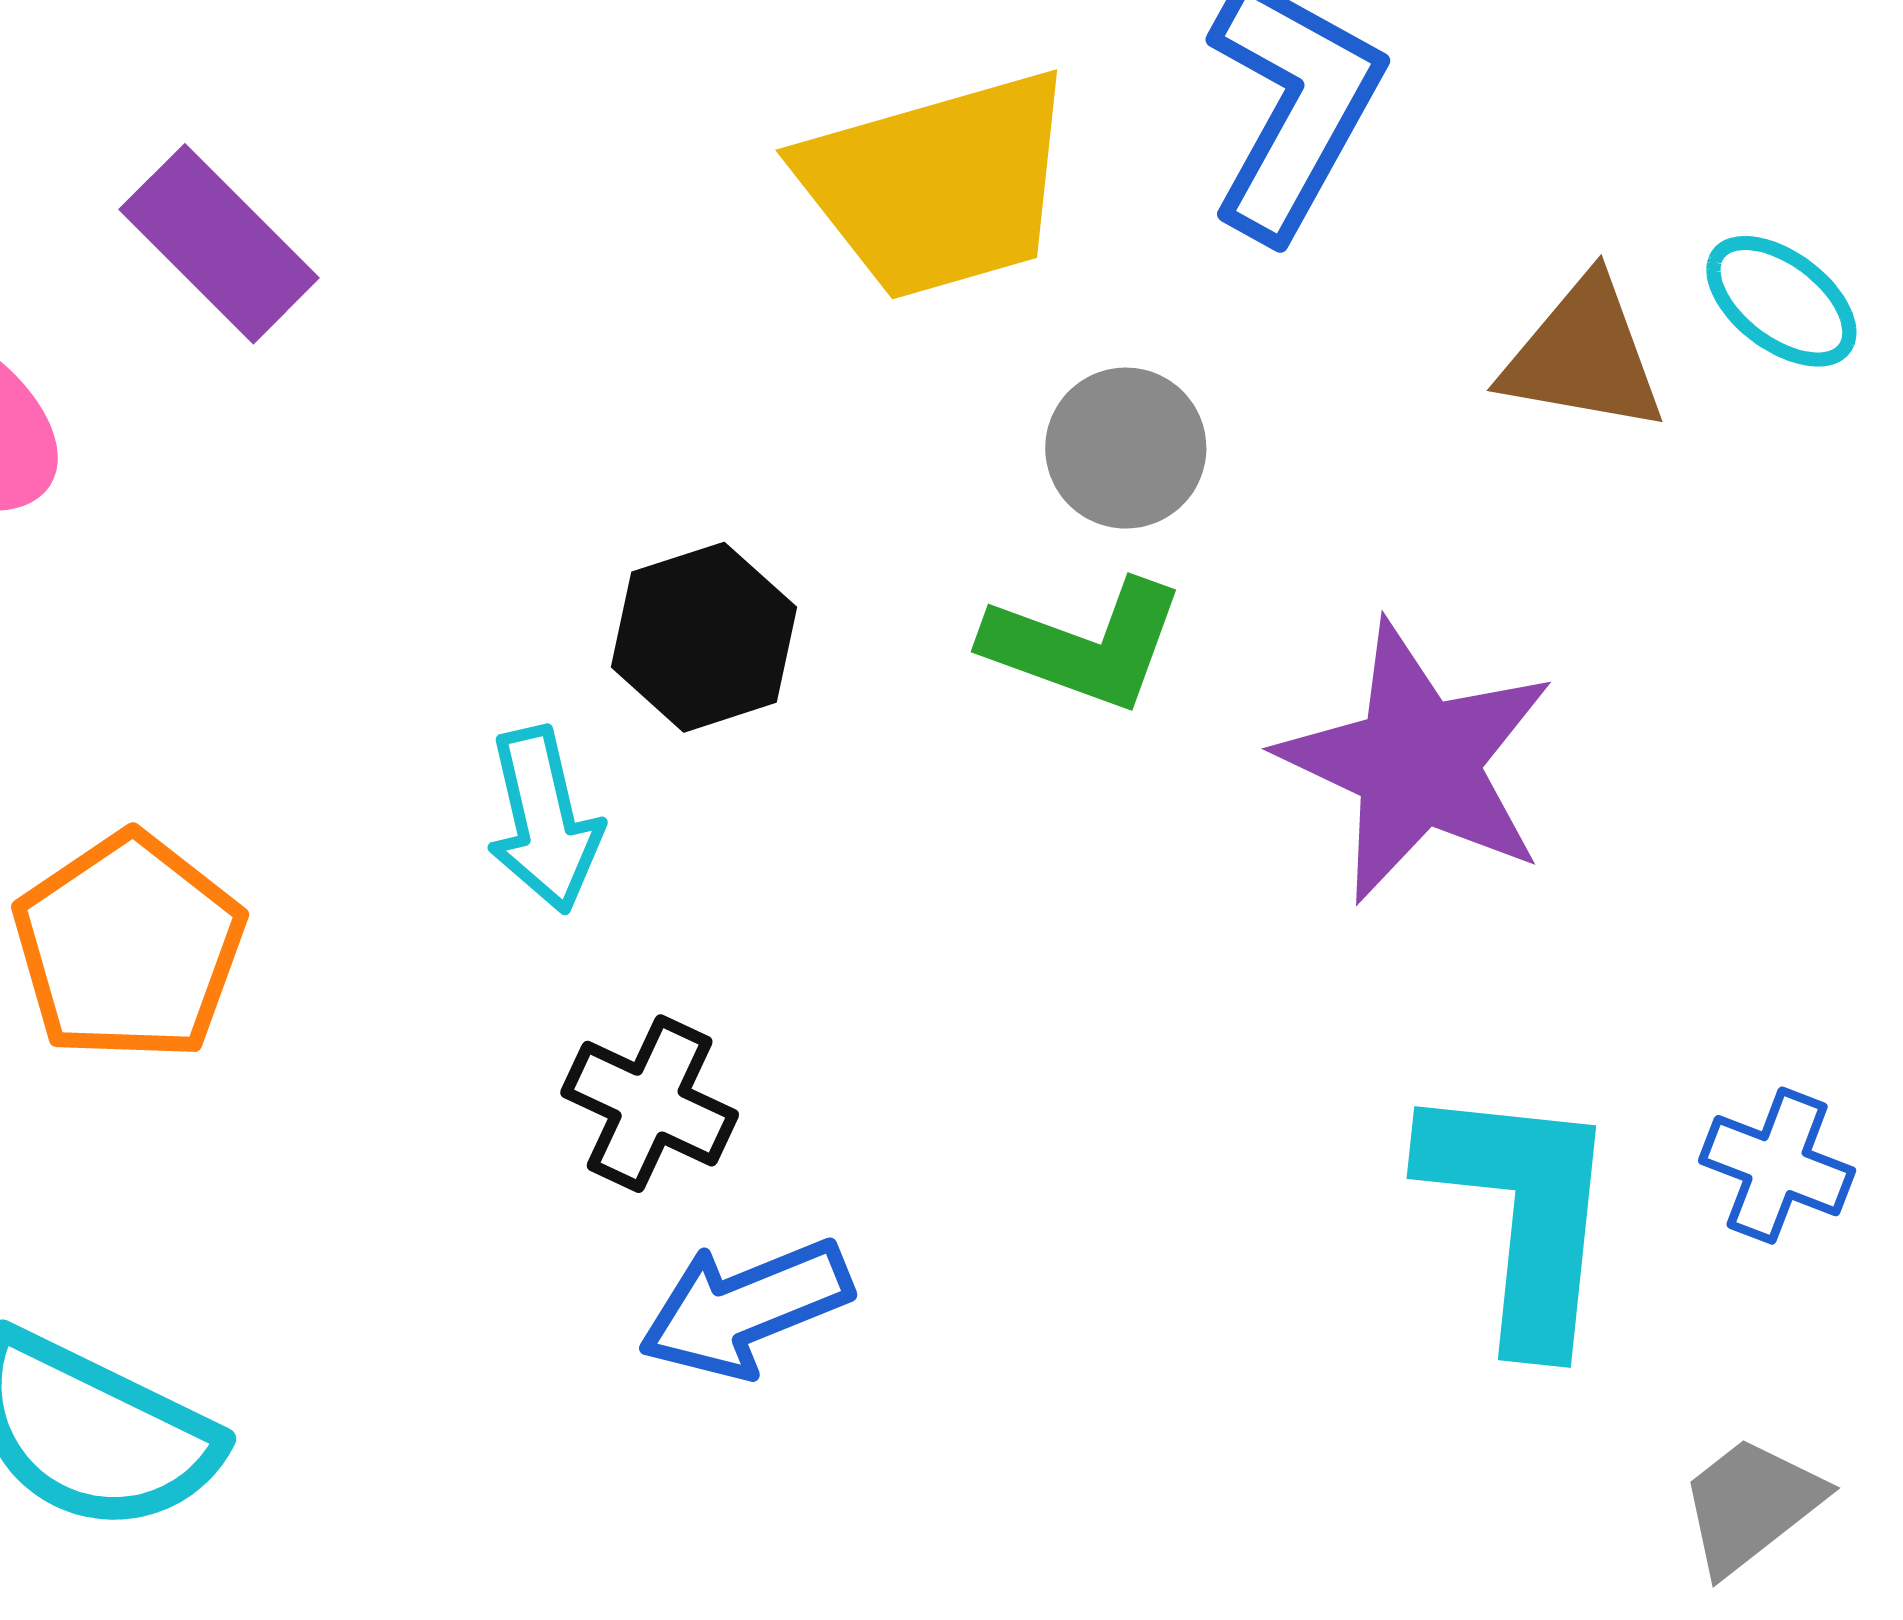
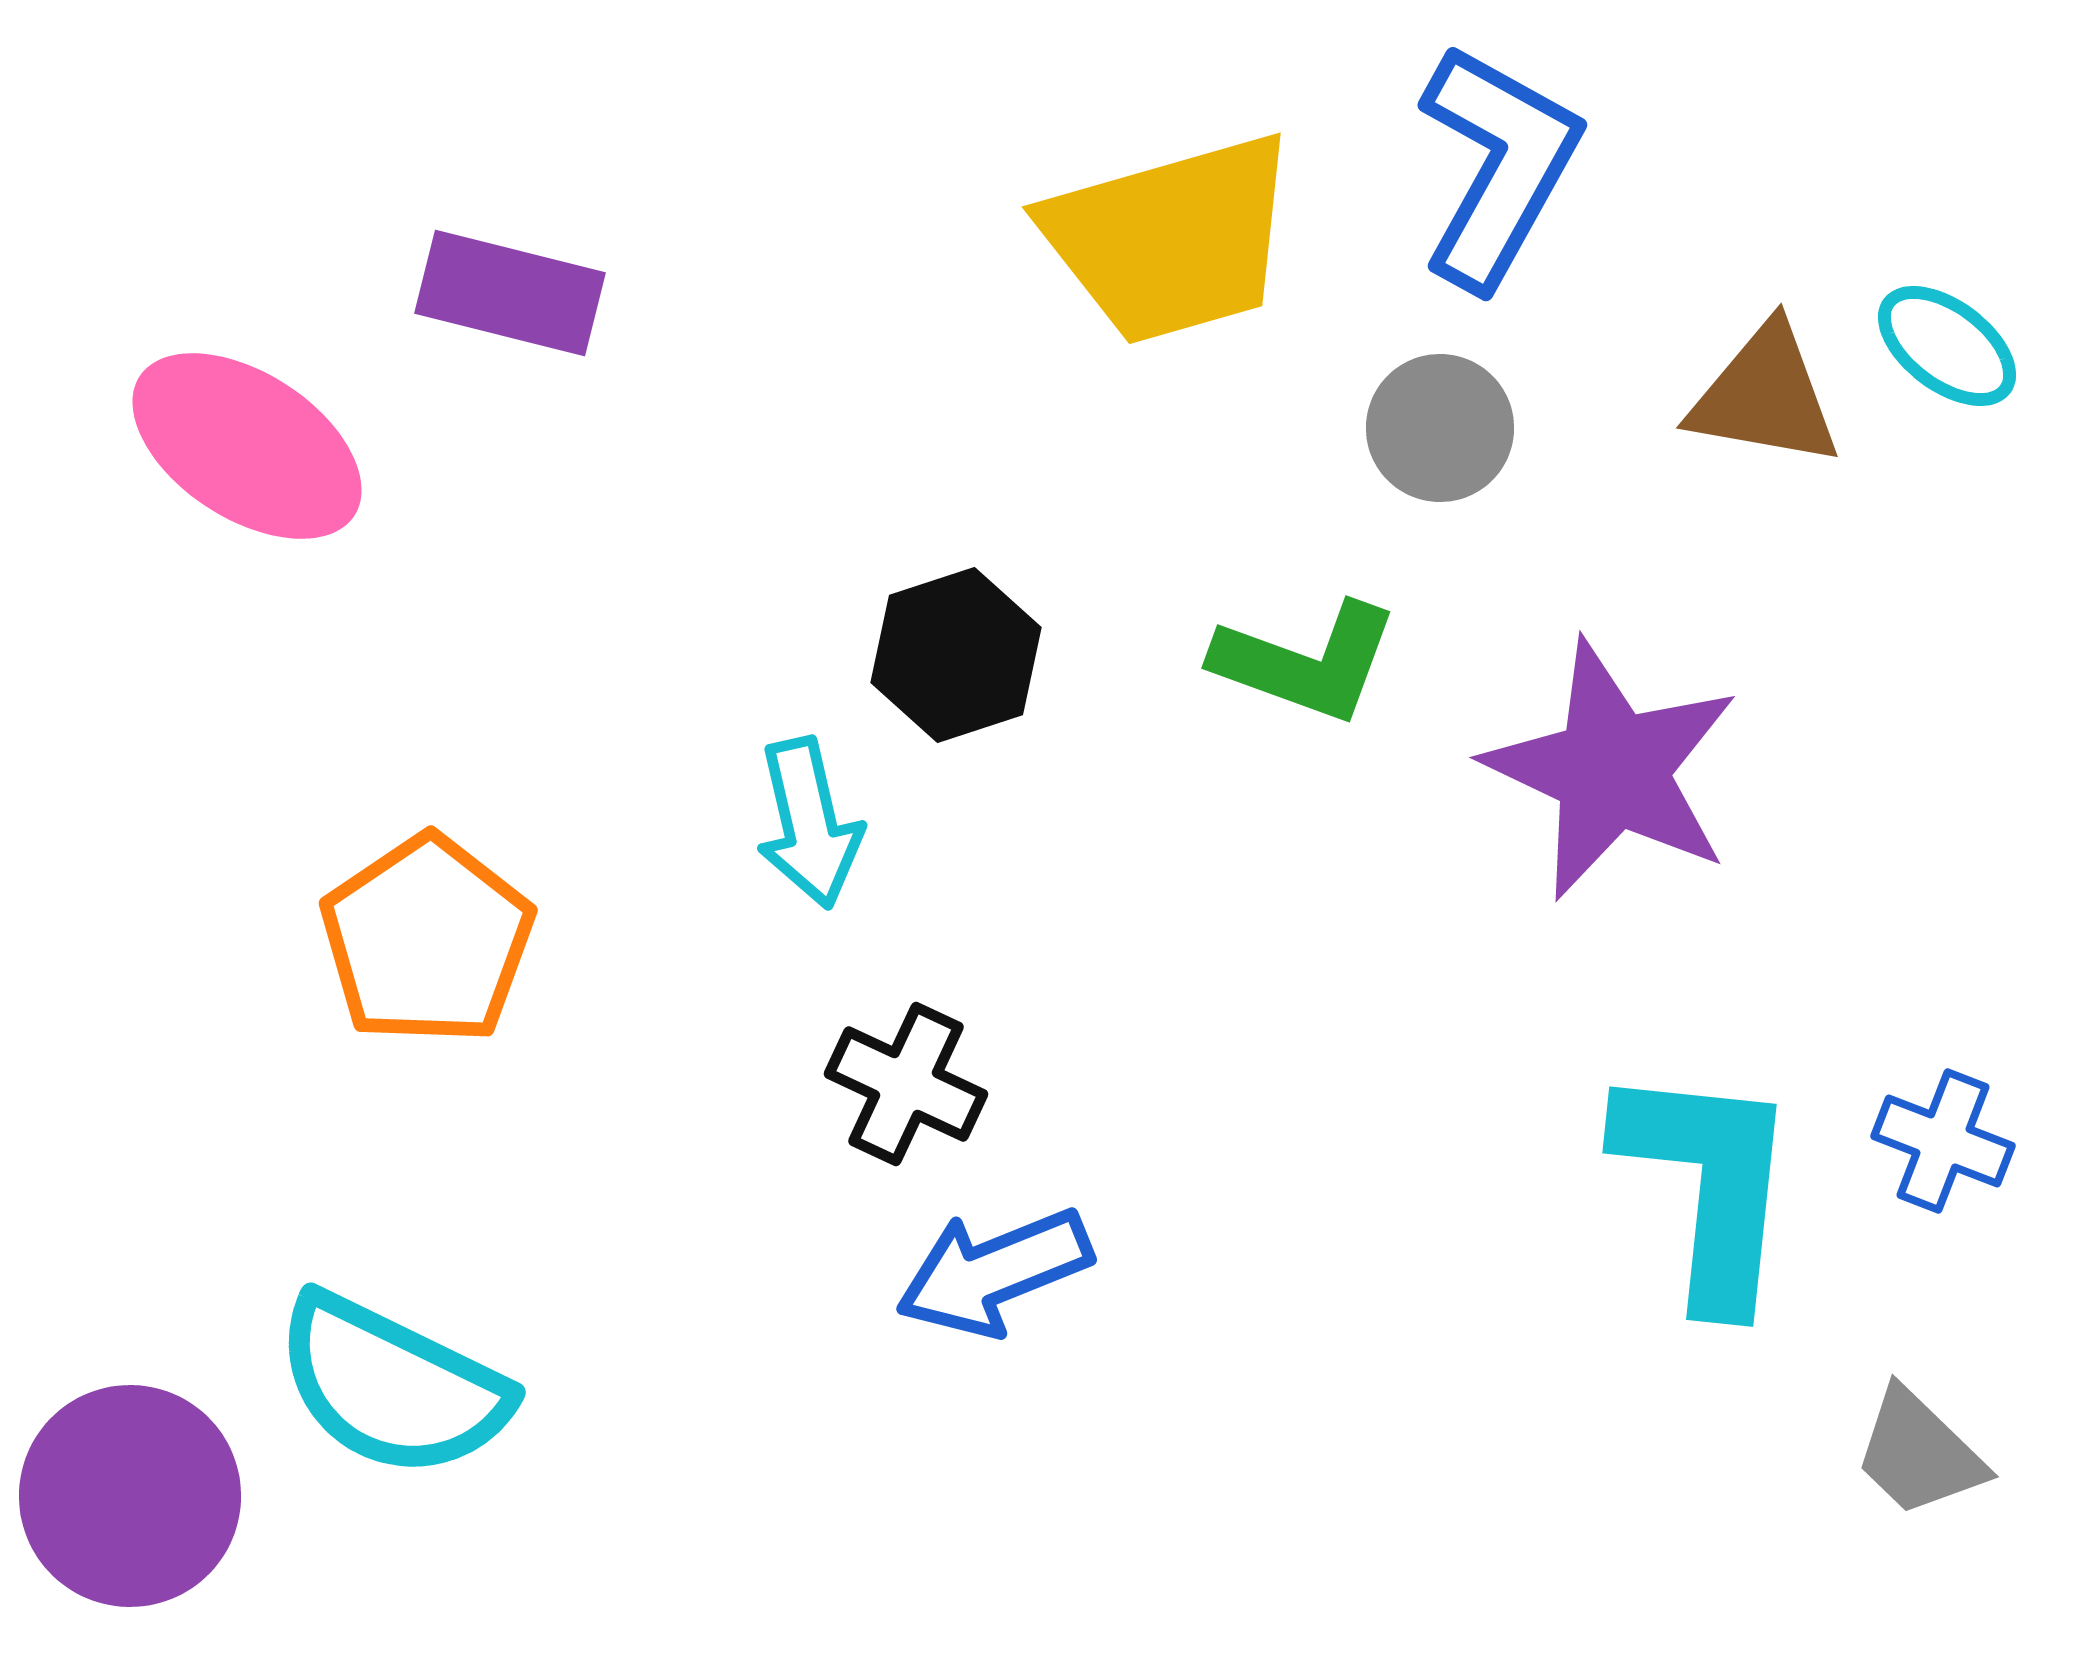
purple rectangle: (219, 244) -> (510, 293), turned -31
gray circle: (1126, 448) -> (1440, 428), moved
gray trapezoid: (1751, 1505) -> (1919, 1453), turned -98

